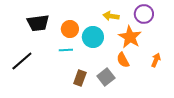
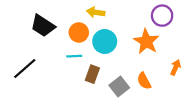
yellow arrow: (111, 16) -> (96, 12), moved
black trapezoid: (38, 23) -> (43, 26), turned 40
orange semicircle: (123, 60) -> (144, 81), moved
brown rectangle: (80, 78) -> (92, 74), moved

